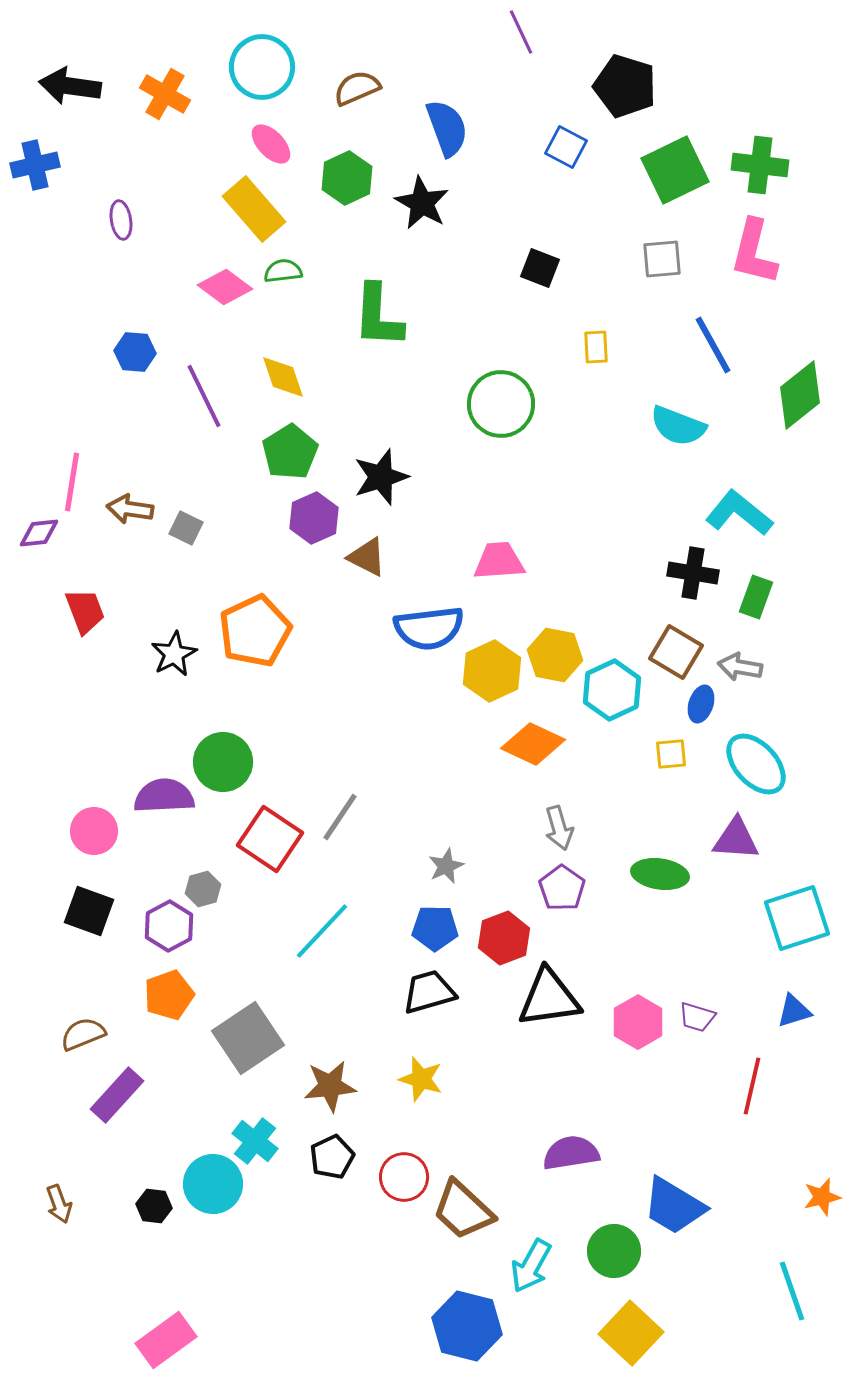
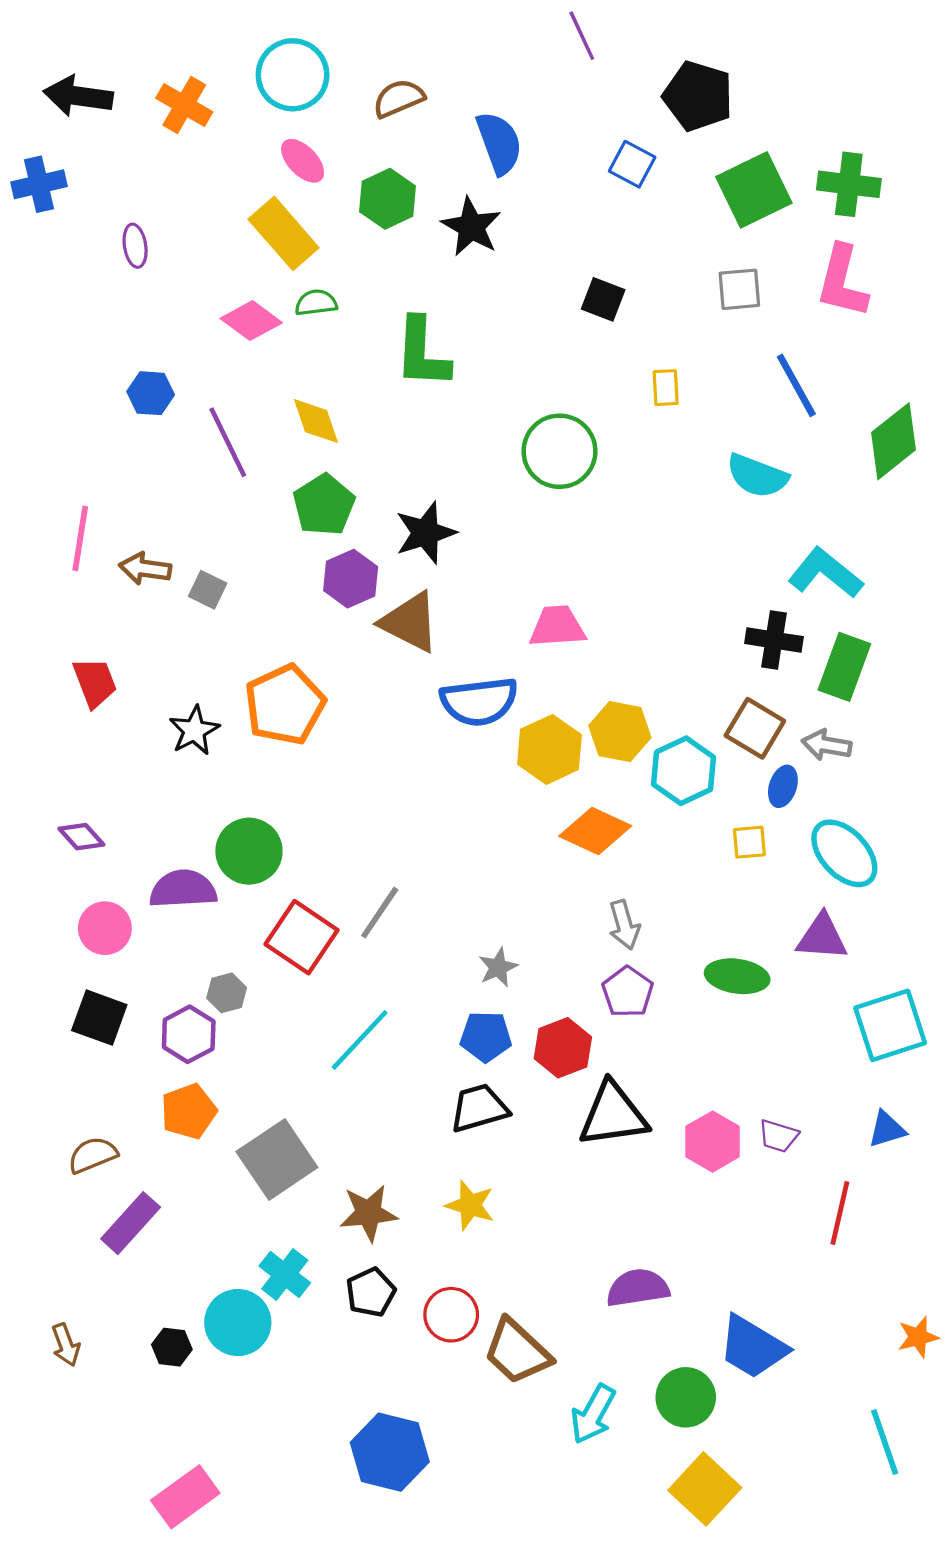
purple diamond: (39, 533) -> (81, 837), moved, turned 54
brown triangle: (367, 557) -> (410, 622), size x1.4
green rectangle: (756, 597) -> (844, 667), size x1.4
blue hexagon: (467, 1326) -> (390, 1452), moved

